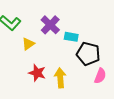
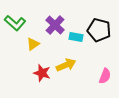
black pentagon: (88, 54) -> (99, 30), moved
yellow arrow: (60, 78) -> (66, 65), moved, turned 72

